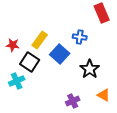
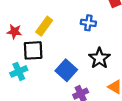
blue square: (60, 54) -> (66, 70), moved
black square: (30, 62) -> (33, 50), turned -36

